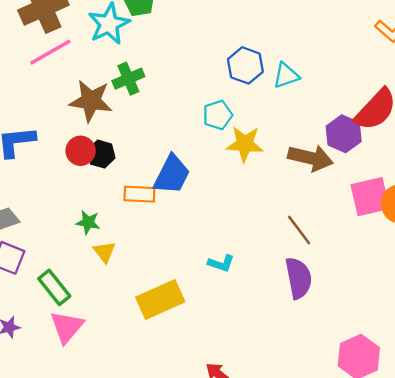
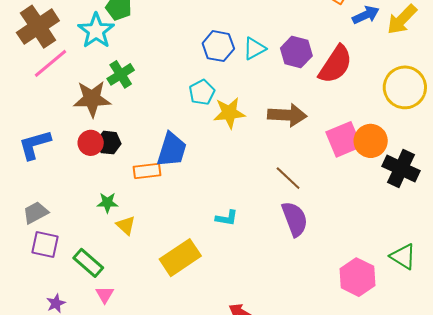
purple hexagon: (344, 134) -> (296, 52), moved
pink triangle: (67, 327) -> (105, 295), size x0.6

